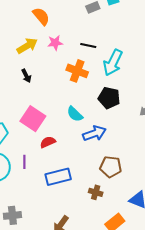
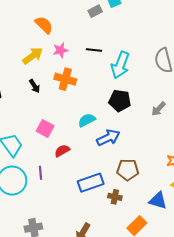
orange cross: (77, 71) -> (65, 79), moved
cyan semicircle: (75, 114) -> (87, 120), turned 114
pink square: (33, 119) -> (45, 128), size x0.7
blue rectangle: (58, 177) -> (91, 183), moved

